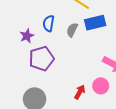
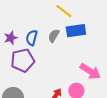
blue semicircle: (49, 23) -> (32, 38), moved

